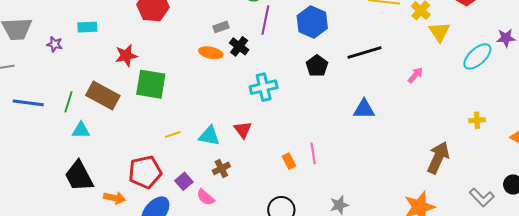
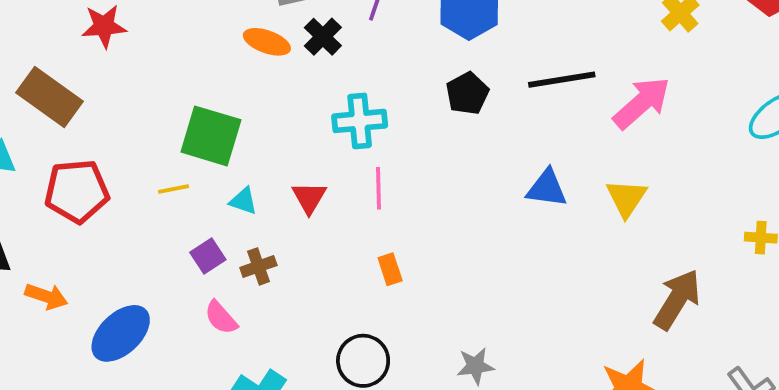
yellow triangle: (439, 32) -> (626, 198), moved
pink arrow: (415, 75) -> (642, 103), moved, size x1.8
green square: (151, 84) -> (211, 136), moved
cyan triangle: (209, 136) -> (243, 201), size x0.7
pink line: (313, 153) -> (379, 188), moved
red pentagon: (145, 172) -> (77, 191), moved
purple square: (184, 181) -> (208, 256), moved

